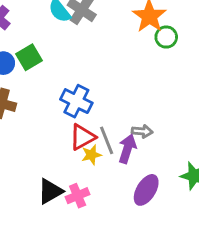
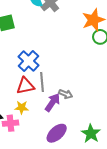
gray line: (107, 140) -> (42, 82), moved
yellow star: (91, 155) -> (22, 108), moved

